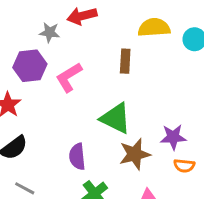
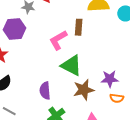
pink L-shape: (69, 77) -> (58, 40), moved

